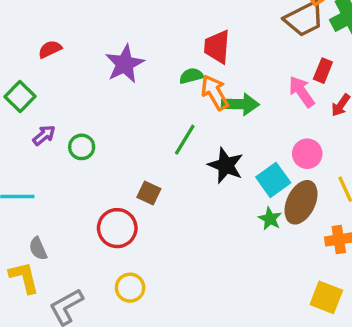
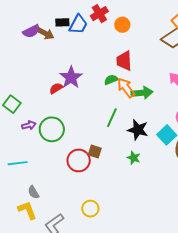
red semicircle: (50, 49) -> (56, 88), moved
purple arrow: (44, 135) -> (29, 125), turned 32
green circle: (82, 147) -> (52, 129), size x1.6
green star: (270, 219) -> (134, 158), moved
red circle: (117, 228) -> (79, 160), moved

